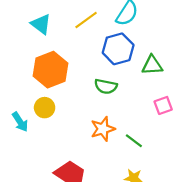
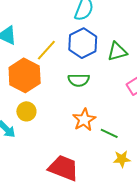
yellow line: (86, 20) -> (46, 50), moved
green line: (134, 141) -> (109, 133), moved

